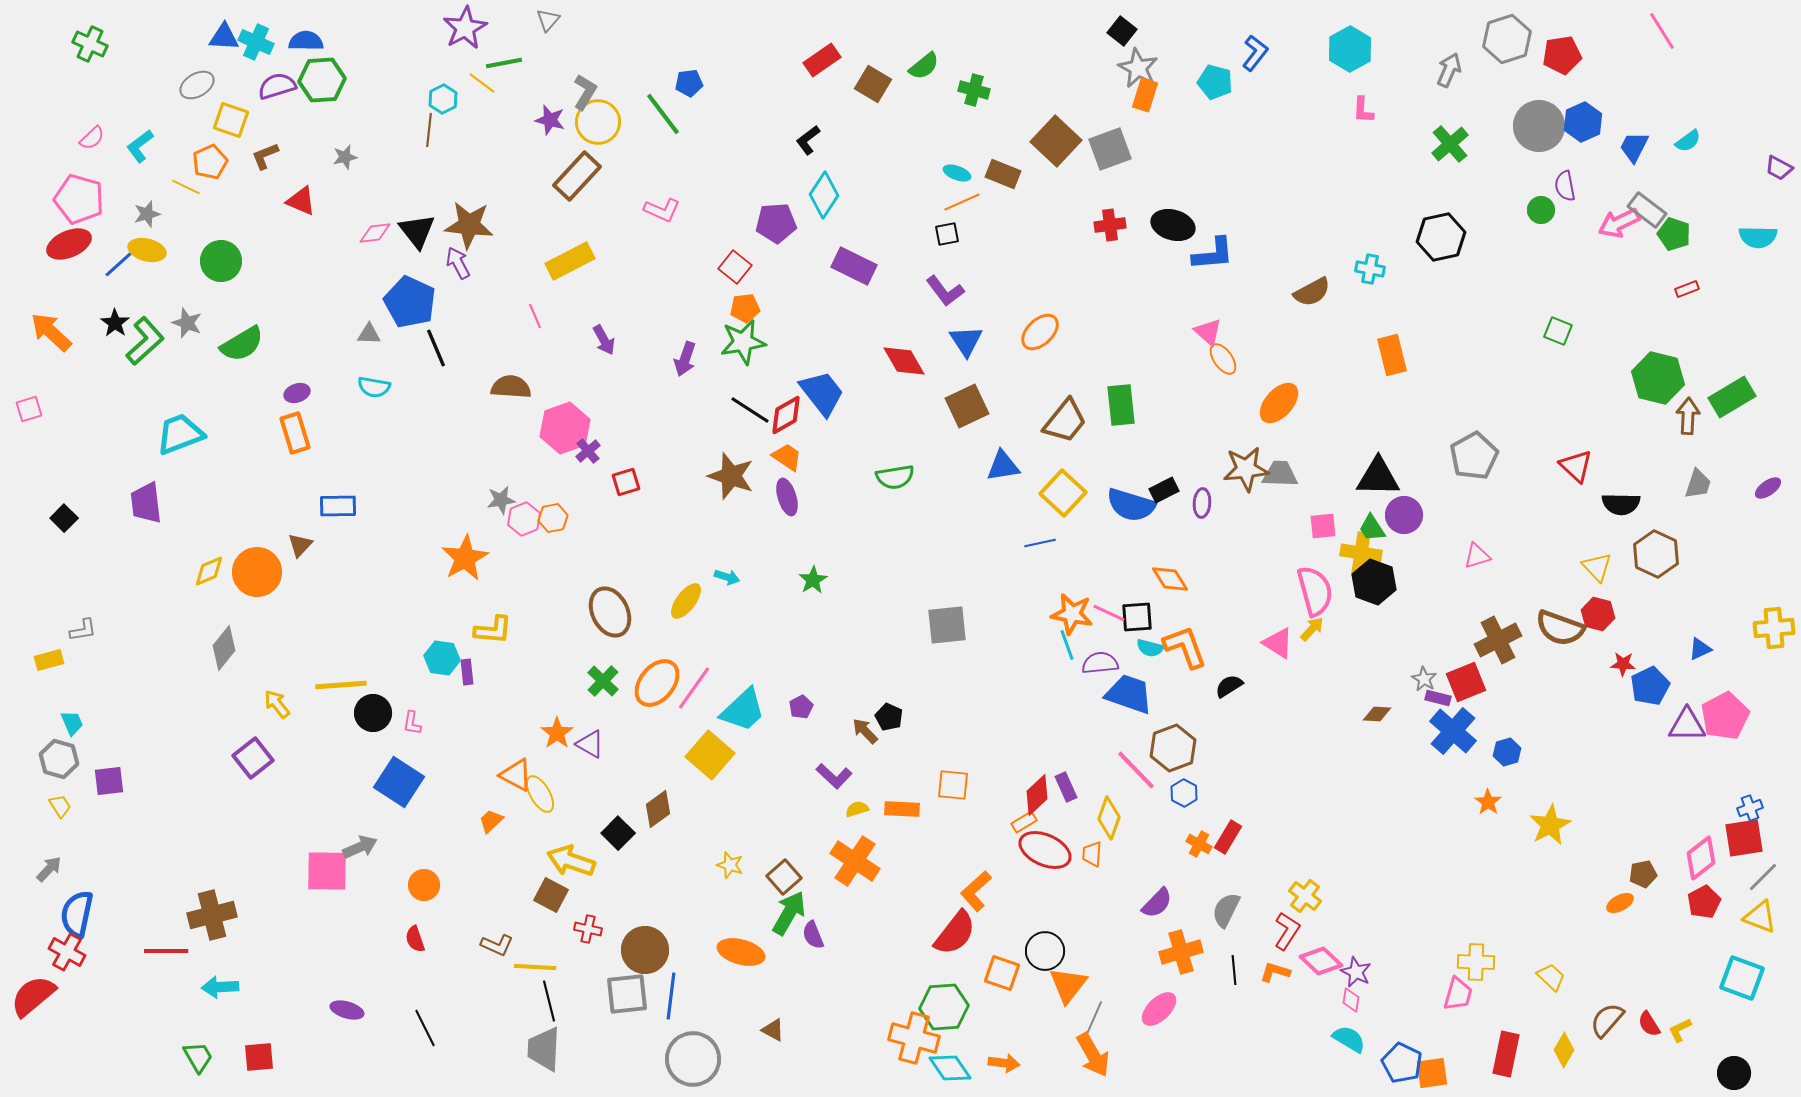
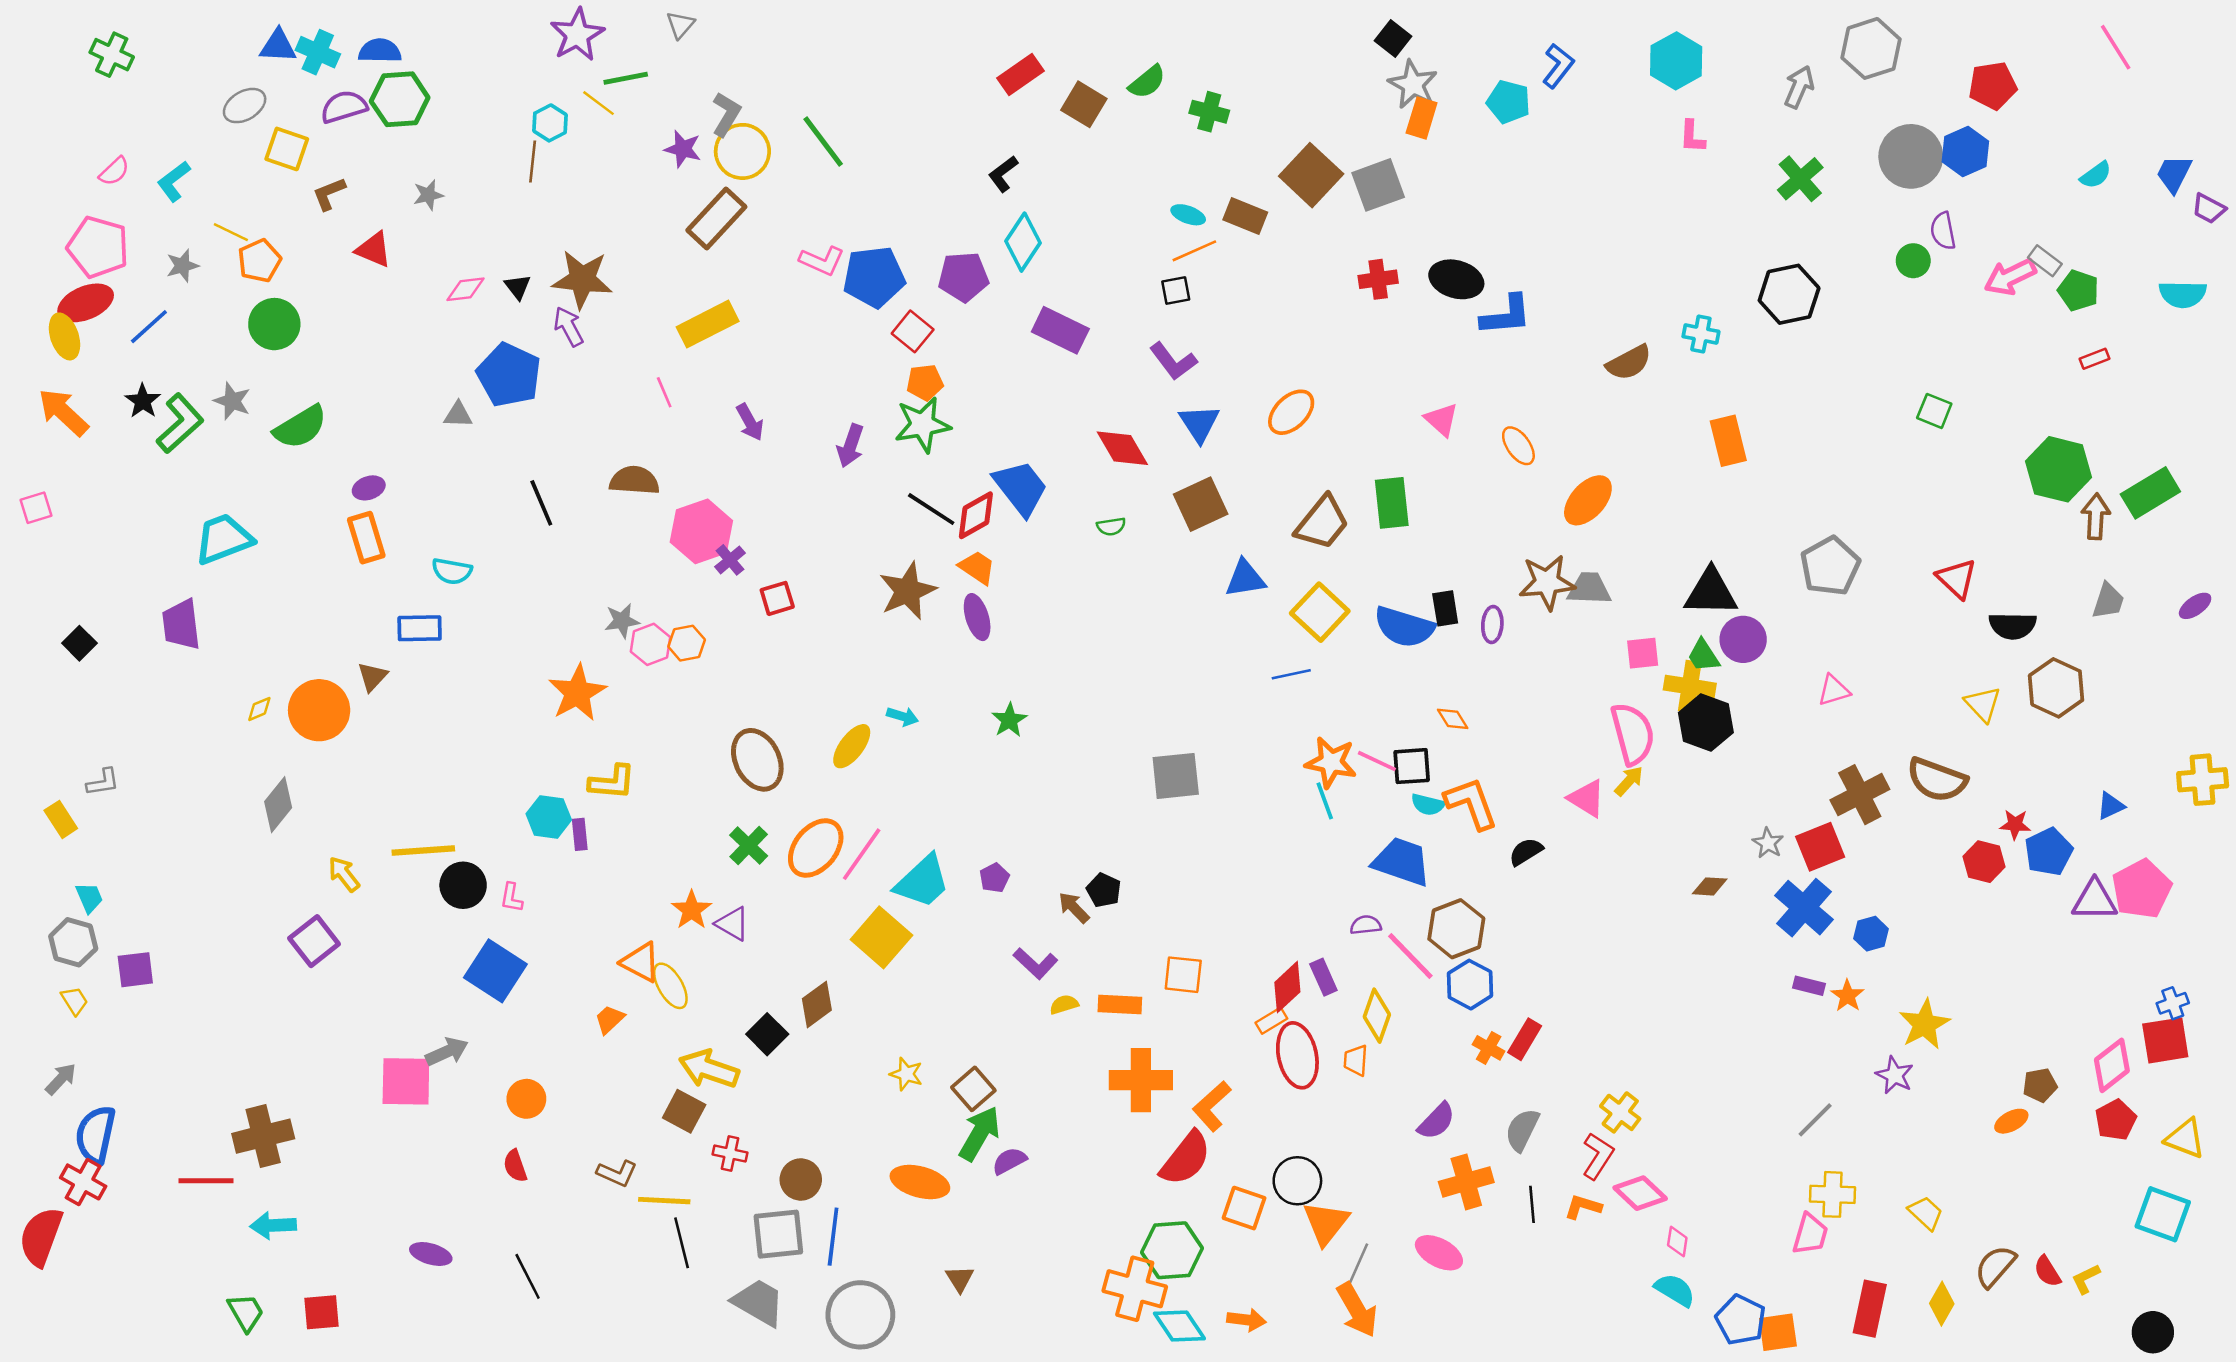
pink line: (1662, 31) -> (2116, 47), moved
red pentagon: (1562, 55) -> (1993, 86), moved
blue pentagon: (689, 83) -> (874, 277), moved, size x1.8
blue trapezoid: (1634, 147) -> (2174, 174), moved
orange pentagon: (210, 162) -> (259, 261), moved
gray rectangle: (1647, 210) -> (2045, 261), size x0.7
black triangle: (417, 231) -> (518, 287), size x0.6
yellow ellipse: (147, 250) -> (65, 336), moved, turned 57
pink triangle: (1208, 332) -> (1441, 420), moved
black line: (436, 348) -> (541, 503), moved
cyan semicircle: (374, 387) -> (452, 571), moved
brown star: (731, 476) -> (908, 591), turned 30
green semicircle: (895, 477) -> (1111, 526), moved, size x0.6
black rectangle: (1164, 490) -> (1445, 608), turned -72
yellow diamond: (209, 571) -> (259, 709), size x0.7
orange diamond: (1170, 579) -> (1453, 719), size x0.7
red hexagon: (1598, 614) -> (1984, 862), moved
yellow rectangle: (49, 660) -> (61, 819), turned 72
purple semicircle: (1100, 663) -> (1366, 925), moved, size x0.7
purple rectangle: (1438, 698) -> (1809, 986), moved
blue hexagon: (1184, 793) -> (1470, 985), size x1.4
red ellipse: (1045, 850) -> (1297, 1055), turned 54
orange cross: (855, 861) -> (1141, 1080), moved, turned -33
gray line: (1763, 877) -> (1815, 1120), moved
purple semicircle: (813, 935) -> (1009, 1161), turned 84
brown circle: (645, 950) -> (801, 1180), size x0.7
purple star: (1356, 972) -> (1895, 1075), moved
red semicircle: (33, 996) -> (41, 1237), turned -30
pink ellipse: (1159, 1009) -> (1439, 1253), turned 72
brown triangle: (773, 1030) -> (960, 1279), turned 30
gray trapezoid: (544, 1049) -> (759, 1302), moved, turned 117

